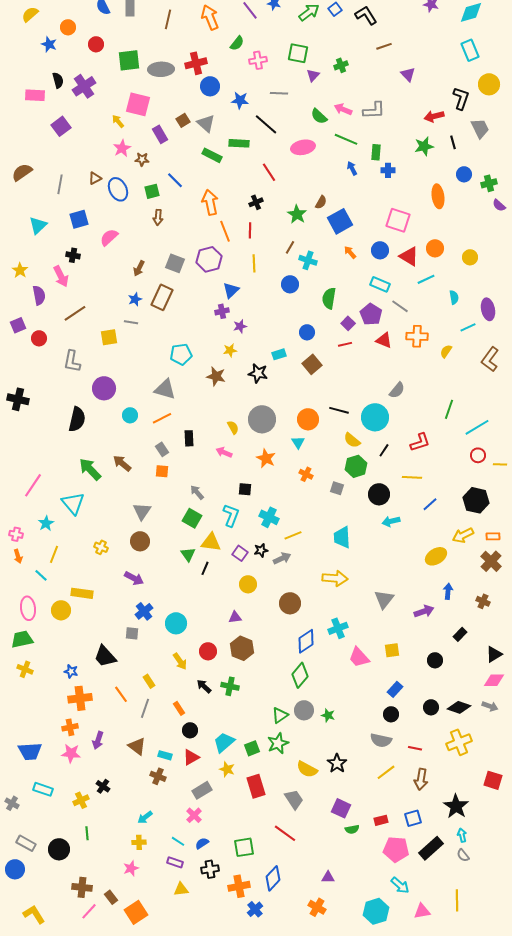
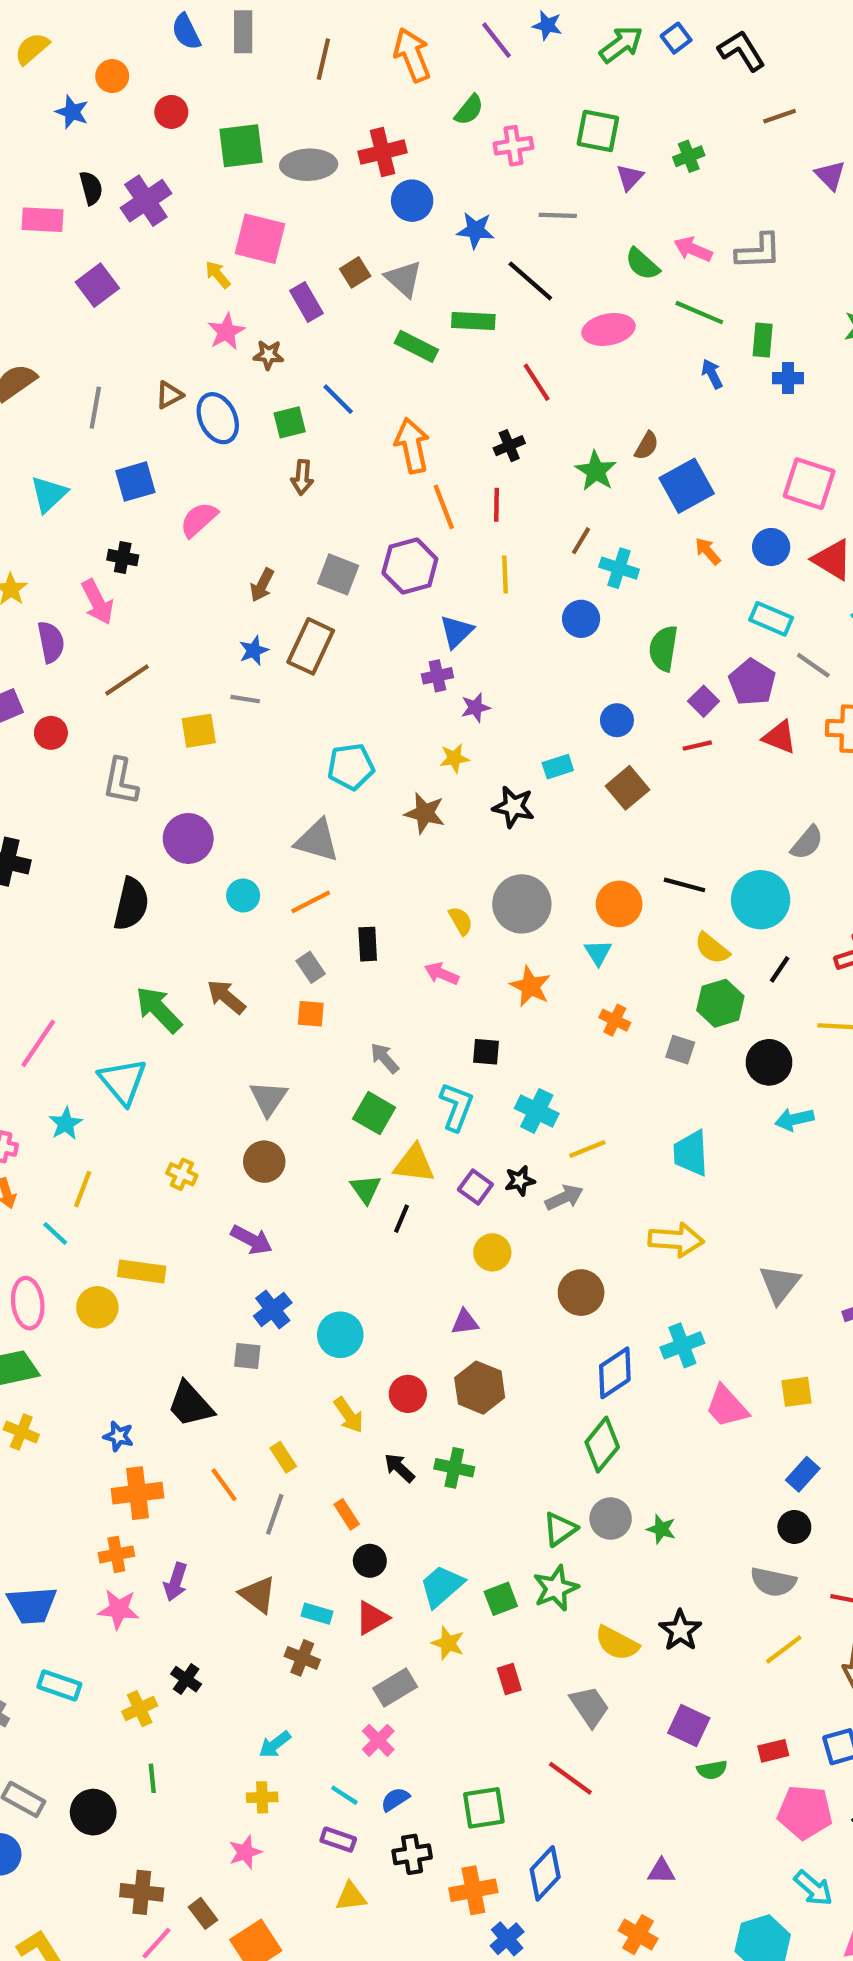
red rectangle: (256, 786) -> (509, 1679), size x0.6

